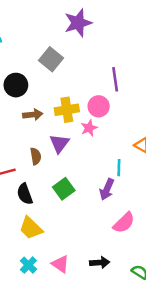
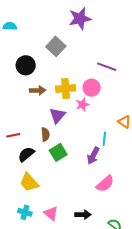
purple line: (115, 79) -> (107, 67), turned -66
brown semicircle: (36, 156) -> (45, 134), moved
black semicircle: (25, 194) -> (26, 154), turned 66
cyan cross: (28, 265) -> (25, 212), turned -32

